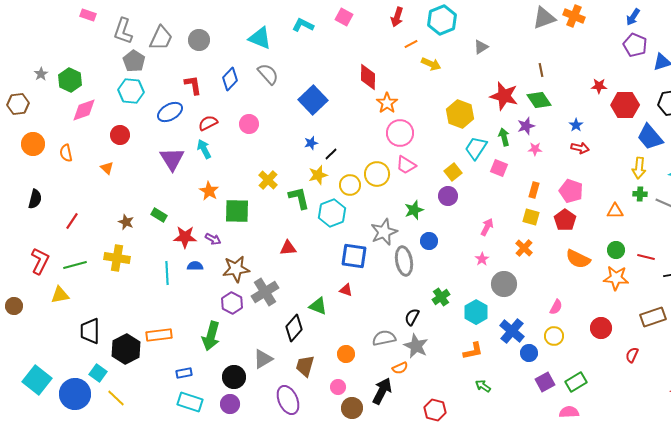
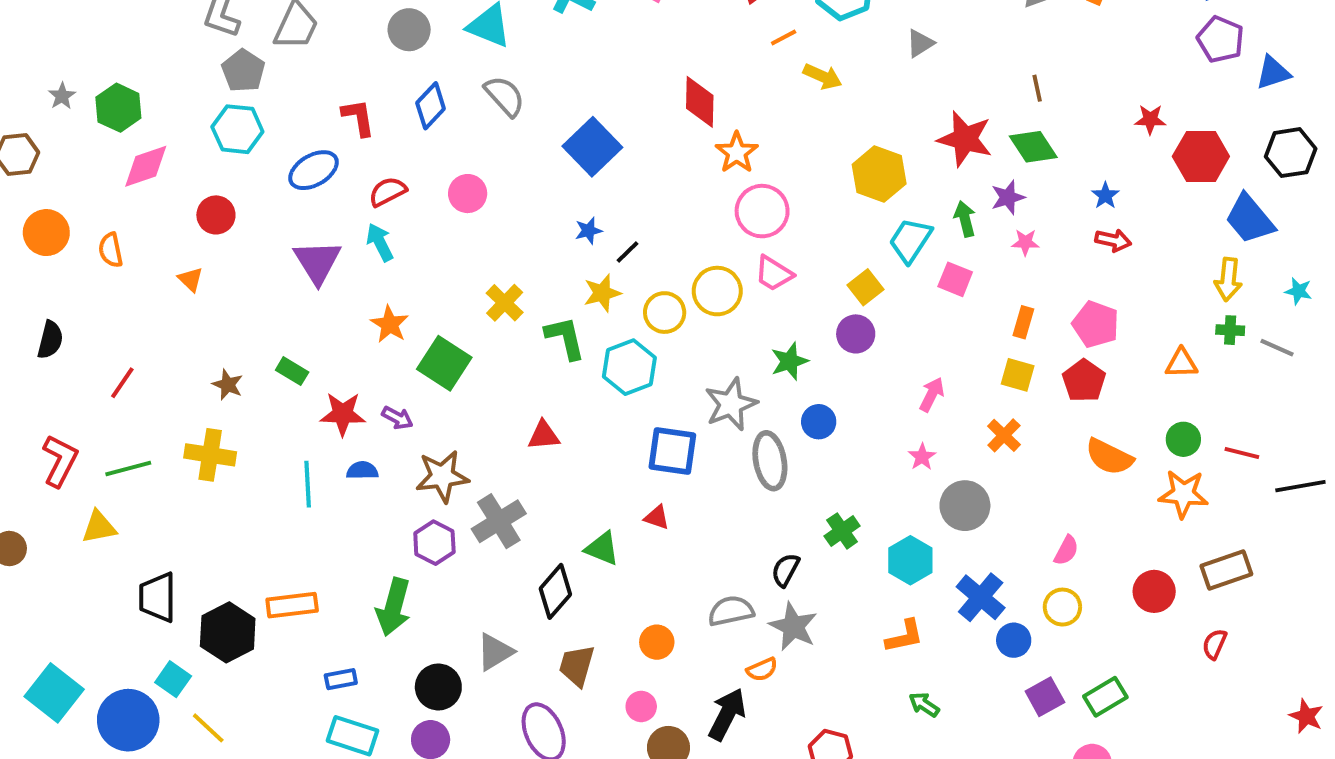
gray circle: (199, 40) -> (409, 30), moved
green square: (237, 211) -> (444, 363), turned 32
brown rectangle: (653, 317) -> (1226, 570), moved

